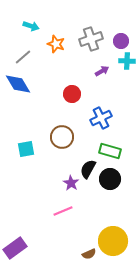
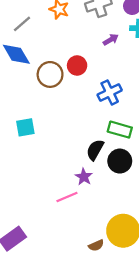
brown circle: (62, 137) -> (50, 74), moved
purple star: (71, 183) -> (84, 177), moved

